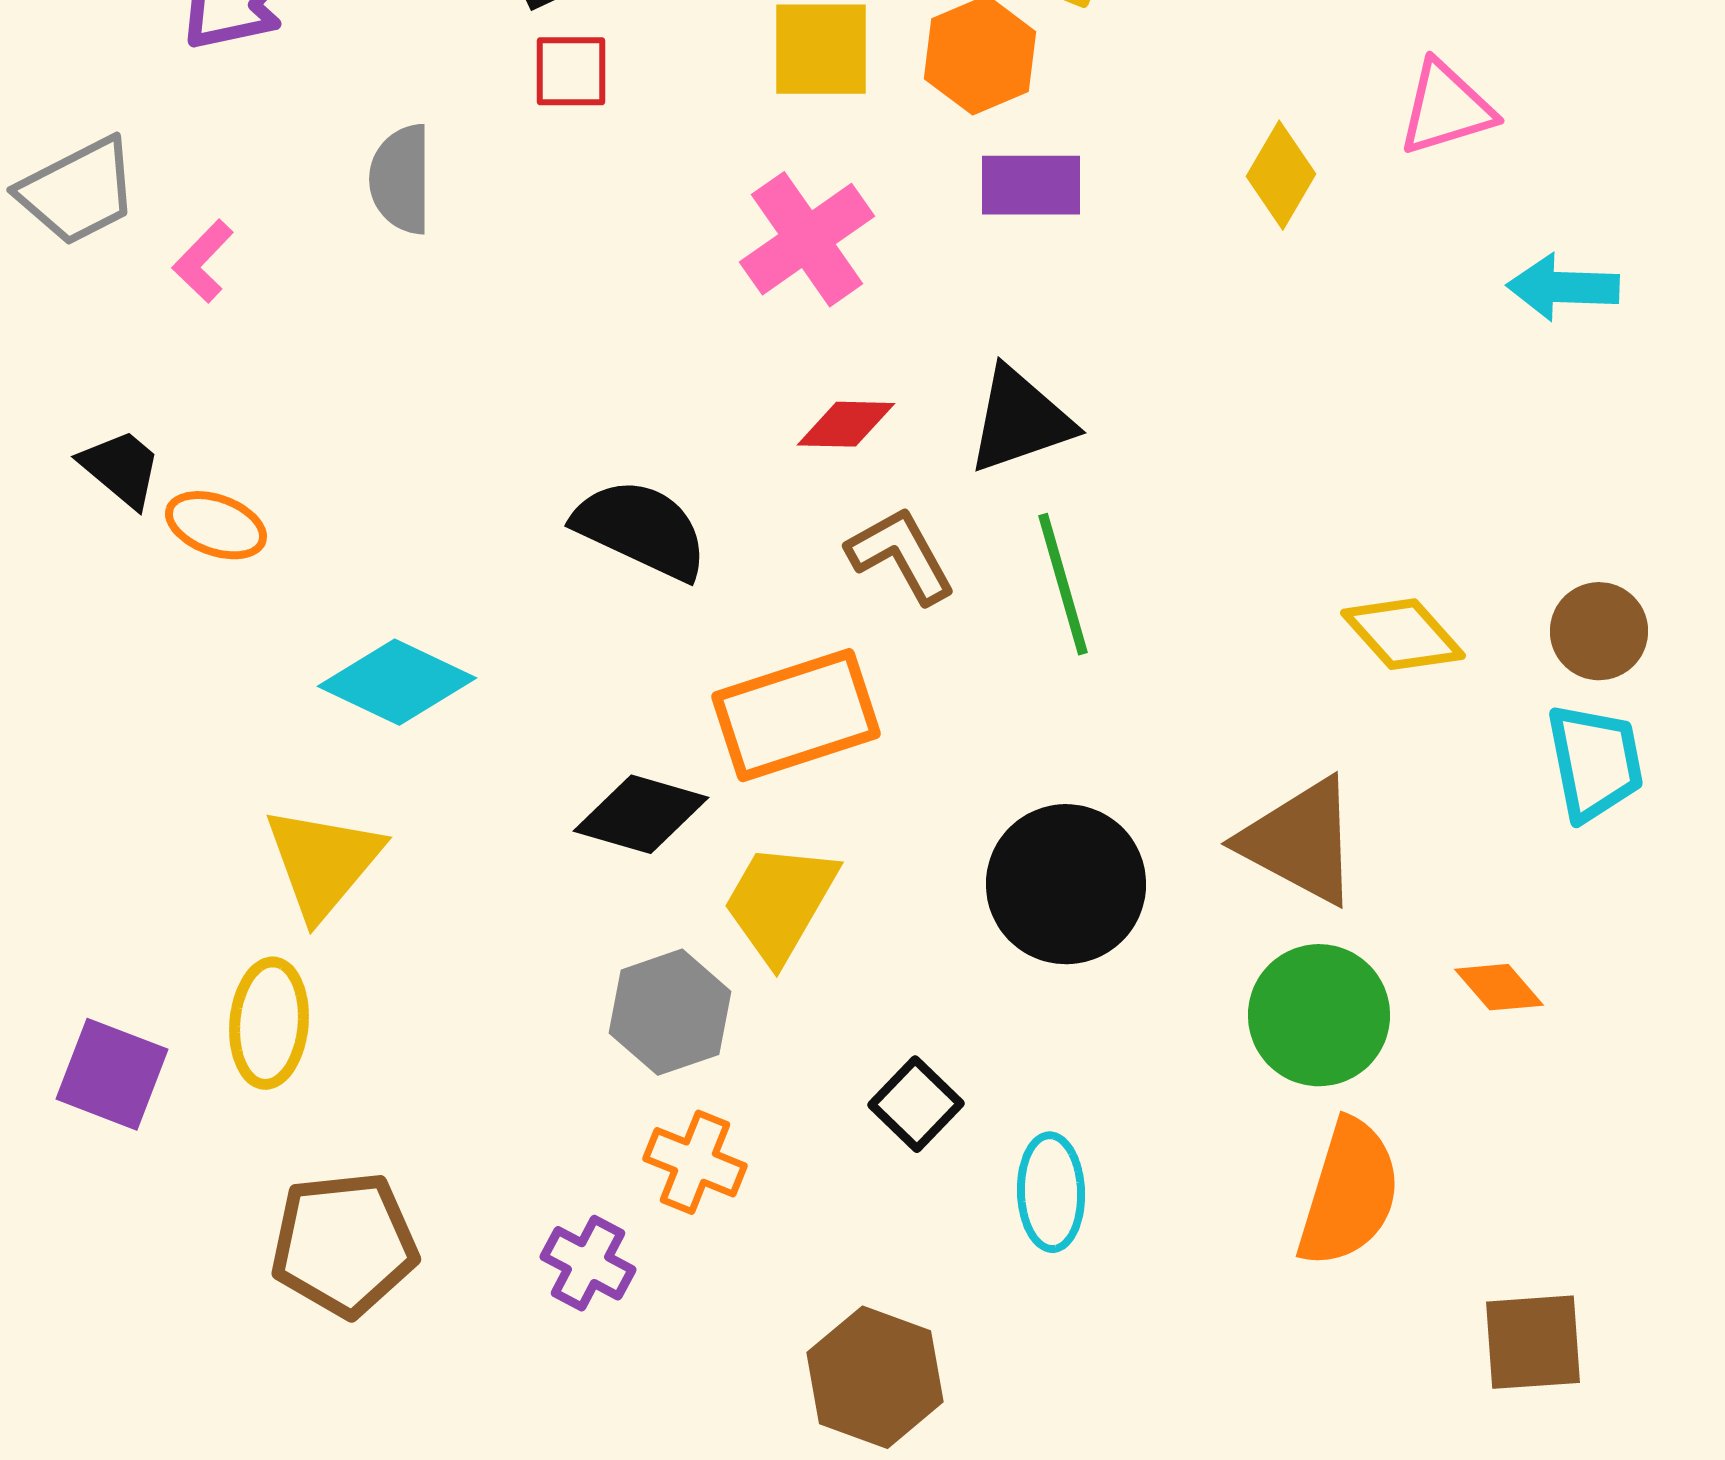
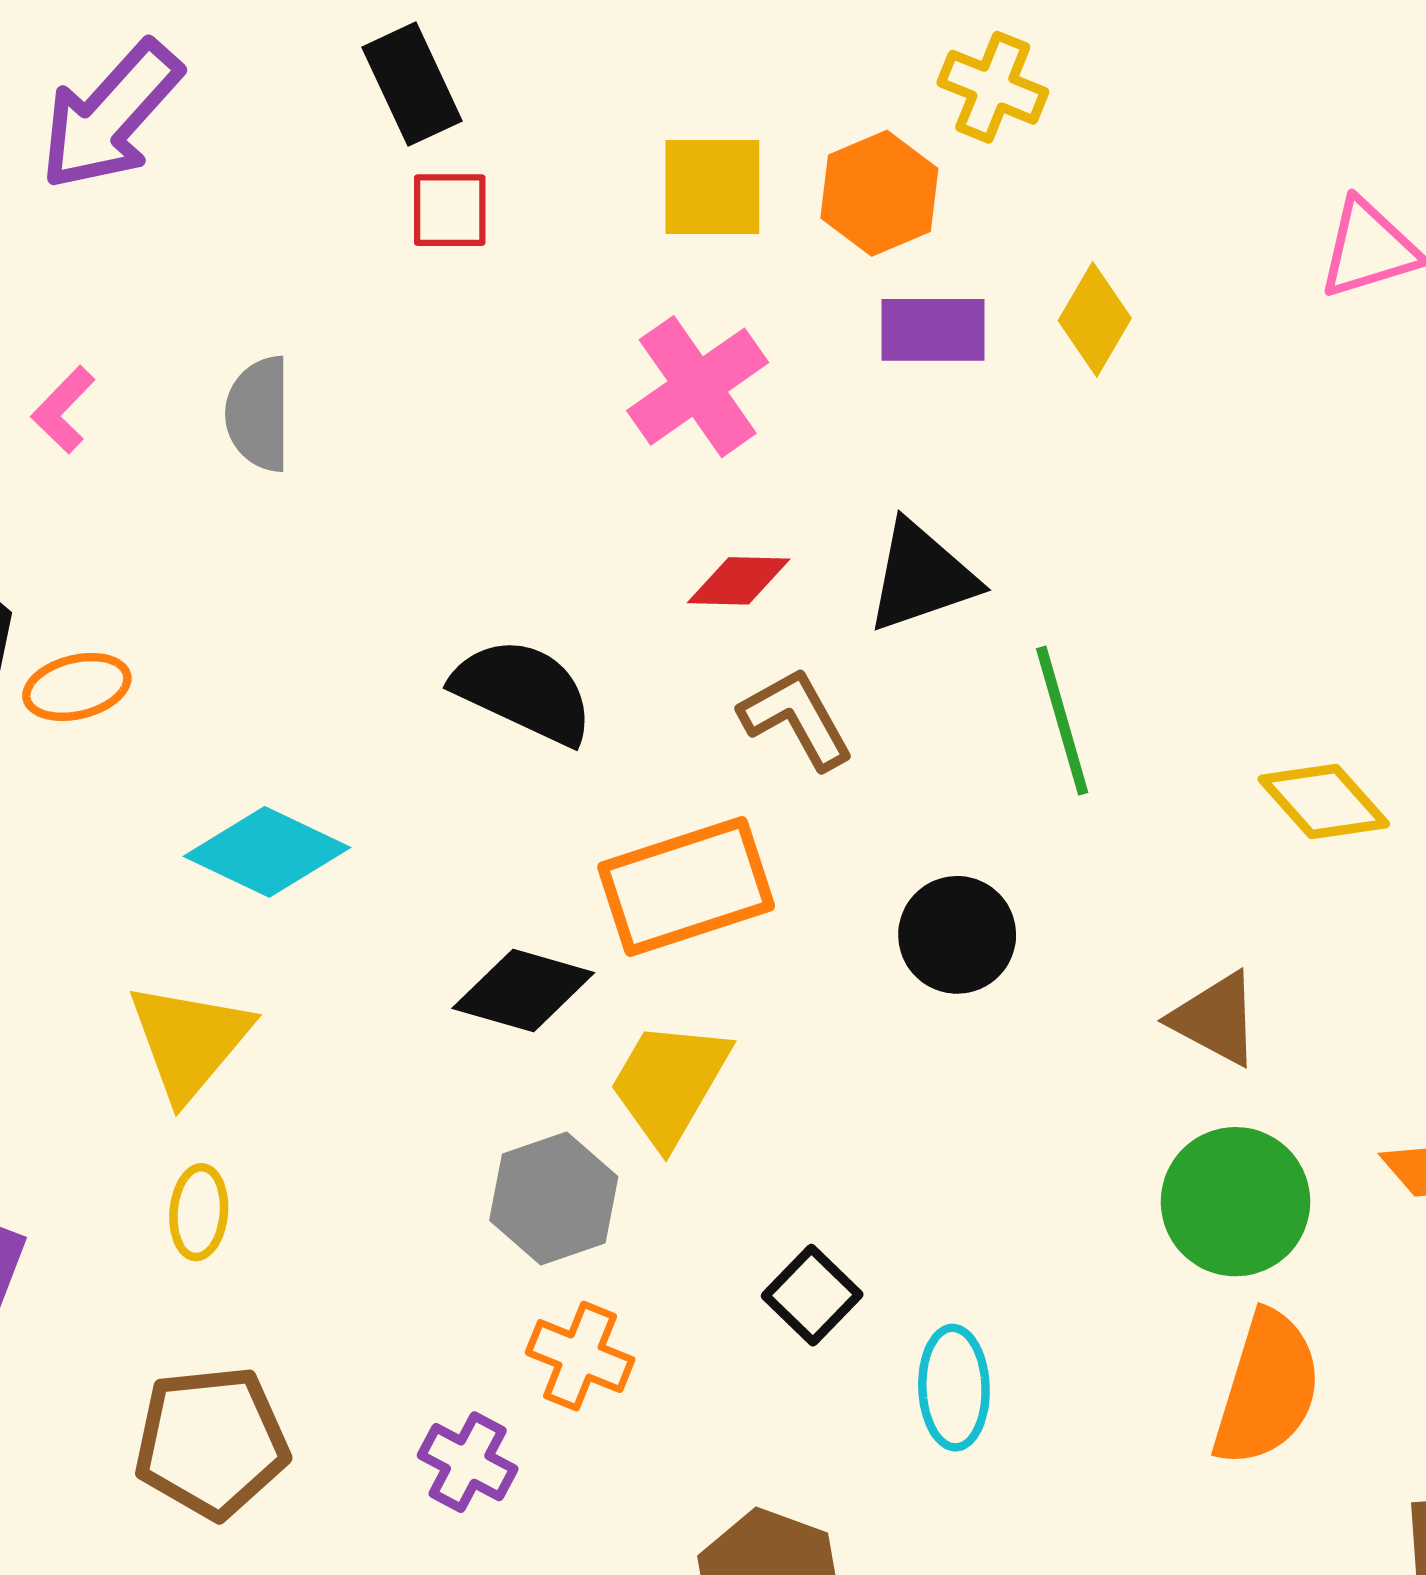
yellow diamond: (1281, 175) -> (1095, 319), moved
gray semicircle: (401, 179) -> (259, 414), moved
orange ellipse: (216, 525) -> (77, 687), turned -34
green line: (1063, 584) -> (1062, 721), moved
brown triangle: (1300, 841) -> (1216, 1019), size x0.7
black circle: (1066, 884) -> (957, 935), moved, size x0.7
yellow ellipse: (269, 1023) -> (199, 1212), moved, size x0.7

